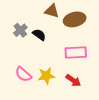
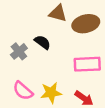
gray cross: (20, 30) -> (19, 51), moved

